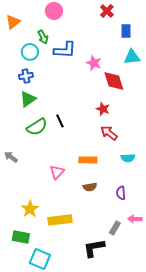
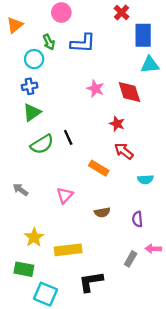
blue rectangle: (126, 31) -> (143, 35), size x1.5
blue L-shape: (65, 50) -> (83, 43), moved
pink star: (94, 63) -> (95, 89), moved
gray arrow: (11, 157) -> (20, 190), moved
orange rectangle: (88, 160) -> (99, 168), moved, turned 30
black L-shape: (94, 248) -> (91, 282), moved

